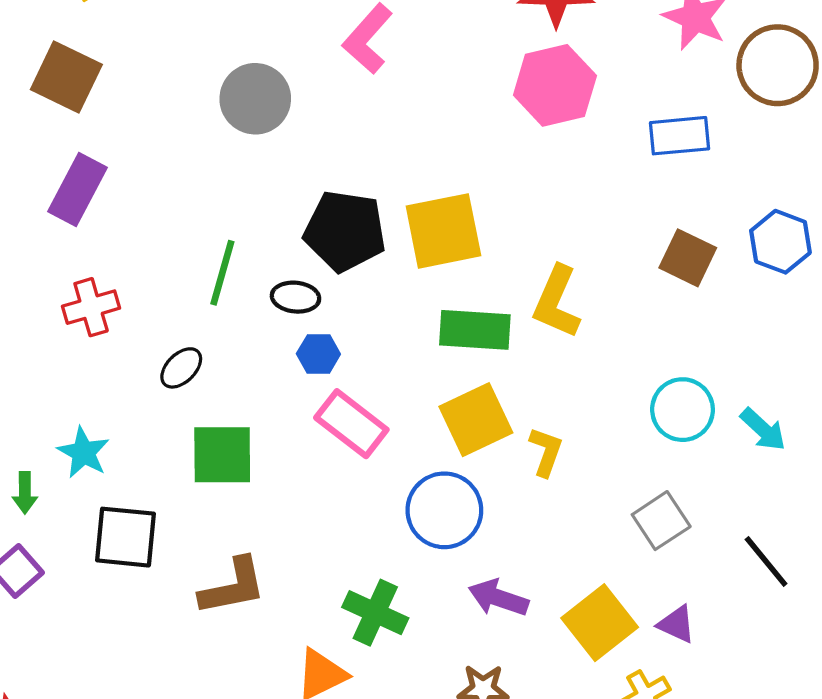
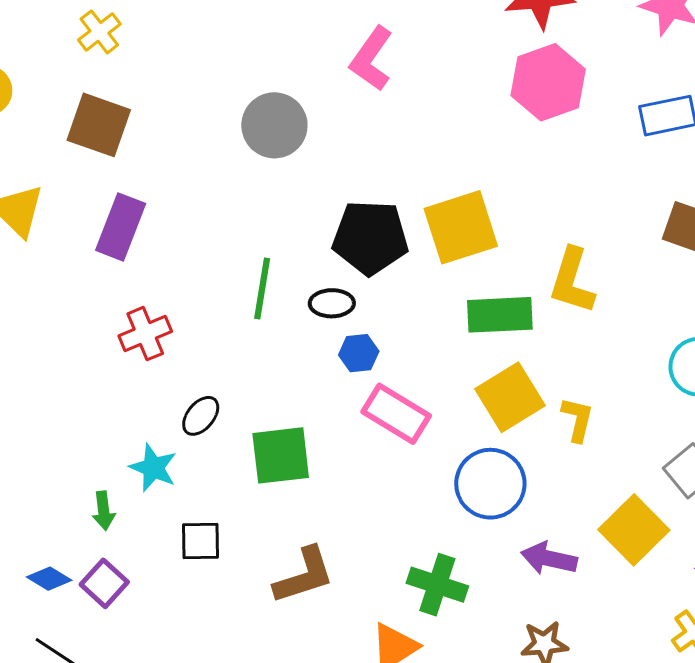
black ellipse: (181, 368) -> (201, 416), moved
black square: (125, 537) -> (200, 541), size x0.7
yellow square: (600, 623) -> (634, 530), moved

